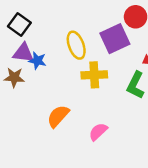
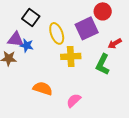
black square: (19, 25) -> (31, 17), moved
orange semicircle: (58, 116) -> (43, 88), turned 66

